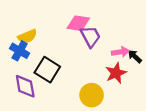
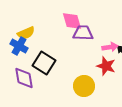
pink diamond: (78, 23) -> (72, 21), turned 65
purple trapezoid: (90, 36) -> (83, 33), turned -60
red star: (116, 73) -> (106, 66), turned -30

